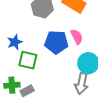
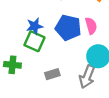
blue star: (15, 42) -> (35, 26), moved
gray rectangle: (27, 91) -> (52, 74), moved

